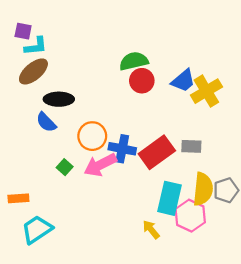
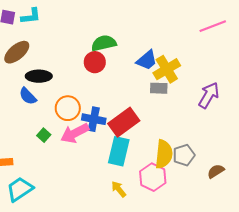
cyan L-shape: (36, 46) -> (31, 16), moved
red circle: (142, 81) -> (95, 62), moved
gray rectangle: (191, 146) -> (159, 88), moved
cyan rectangle: (170, 198) -> (119, 151), moved

